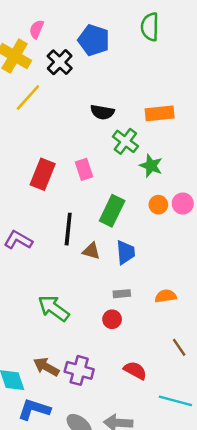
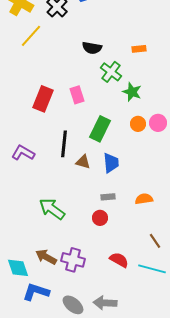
orange rectangle: (160, 113) -> (139, 49), size x0.6
cyan line: (175, 401) -> (152, 269), moved

